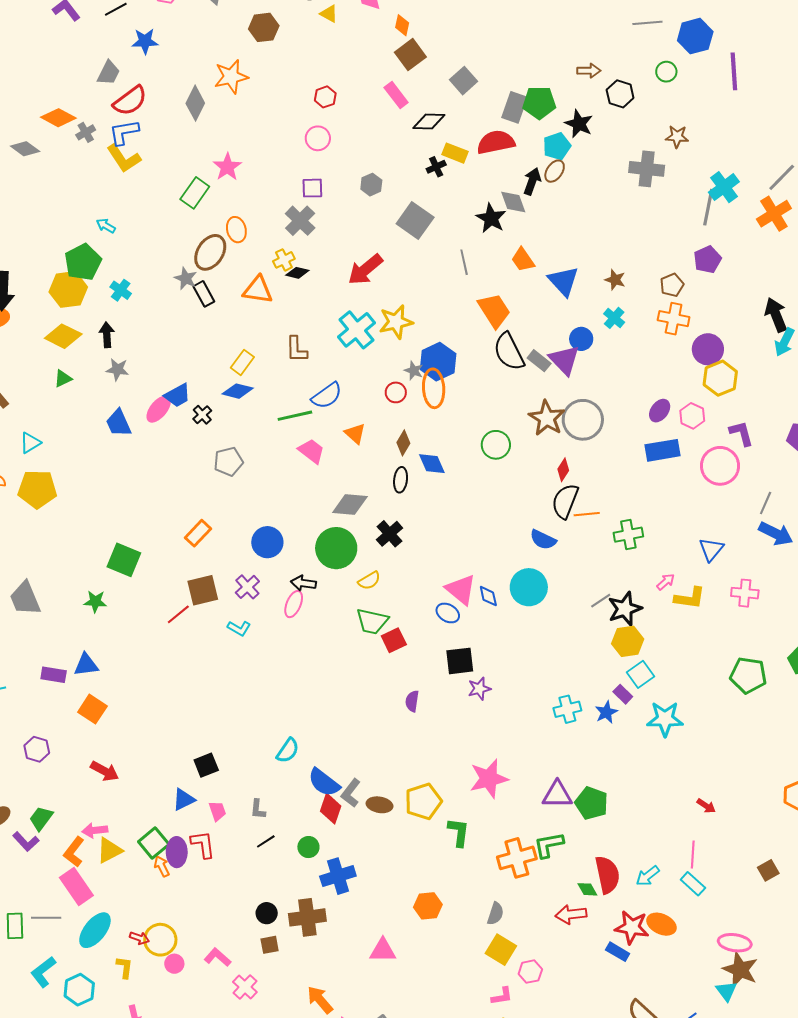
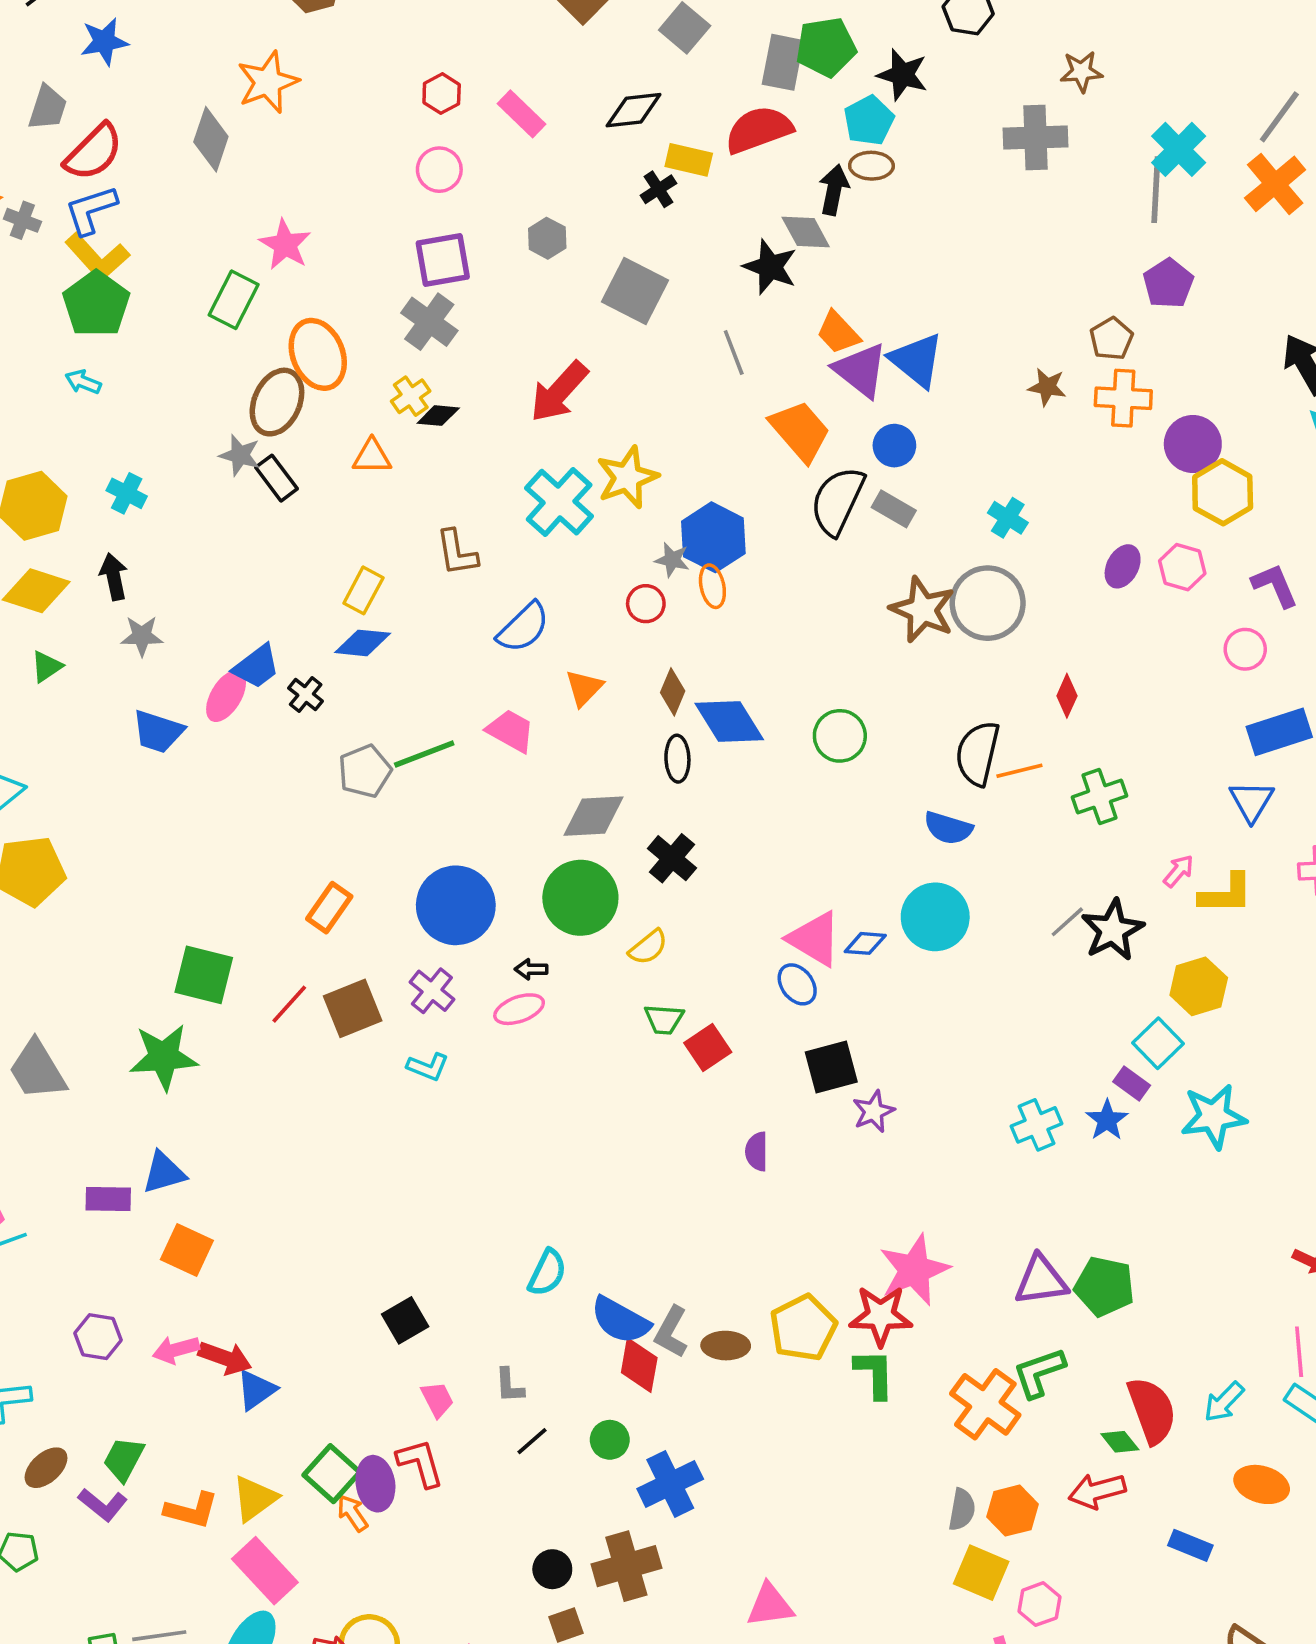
pink rectangle: (396, 95) -> (522, 114), moved
gray cross: (86, 132) -> (22, 220), turned -30
brown ellipse: (555, 171) -> (871, 166), turned 65
purple square: (312, 188) -> (443, 260), size x1.4
orange ellipse: (236, 230) -> (318, 354), size x1.5
green pentagon: (83, 262) -> (96, 304), moved
brown star: (615, 280) -> (1047, 387), moved
orange triangle: (258, 290) -> (372, 457), size x0.7
cyan cross: (614, 318) -> (1008, 518), moved
blue circle: (581, 339) -> (894, 446), moved
black semicircle: (509, 352) -> (838, 501), turned 60
purple triangle: (564, 360) -> (861, 370), moved
orange ellipse: (434, 388) -> (712, 586), size x0.6
green line: (295, 416) -> (424, 754), moved
blue trapezoid: (119, 423) -> (158, 732), turned -40
orange triangle: (355, 434) -> (584, 688), turned 40
green circle: (496, 445) -> (840, 736), moved
blue rectangle: (663, 450) -> (1279, 732), moved
blue diamond: (432, 464) -> (729, 722), size x1.4
pink circle: (720, 466) -> (1245, 649), size x0.6
red diamond: (563, 470) -> (1067, 696), moved
blue circle: (267, 542) -> (456, 905), size x1.4
black arrow: (303, 583) -> (531, 969), size x0.7
blue diamond: (488, 596) -> (865, 943), turned -65
green star: (95, 602) -> (164, 1057), size x1.6
pink ellipse: (294, 604) -> (519, 1009), turned 56
blue ellipse: (448, 613) -> (797, 984), turned 30
red line: (178, 614) -> (289, 1004), moved
green trapezoid: (372, 621) -> (664, 1019), size x0.7
yellow hexagon: (628, 641) -> (1199, 986), moved
blue triangle: (184, 800) -> (256, 1390), moved
pink arrow: (95, 830) -> (176, 1350), moved
orange L-shape: (74, 852) -> (191, 1510), turned -104
orange cross: (517, 858) -> (985, 1404), turned -30
pink rectangle: (76, 886) -> (265, 1571), moved
orange hexagon: (428, 906) -> (1012, 1511), moved
red star: (632, 927) -> (881, 1316), moved

